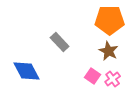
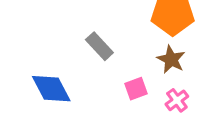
pink square: (93, 76) -> (136, 89), moved, turned 35

